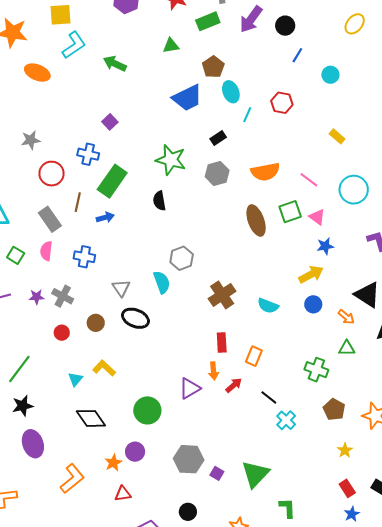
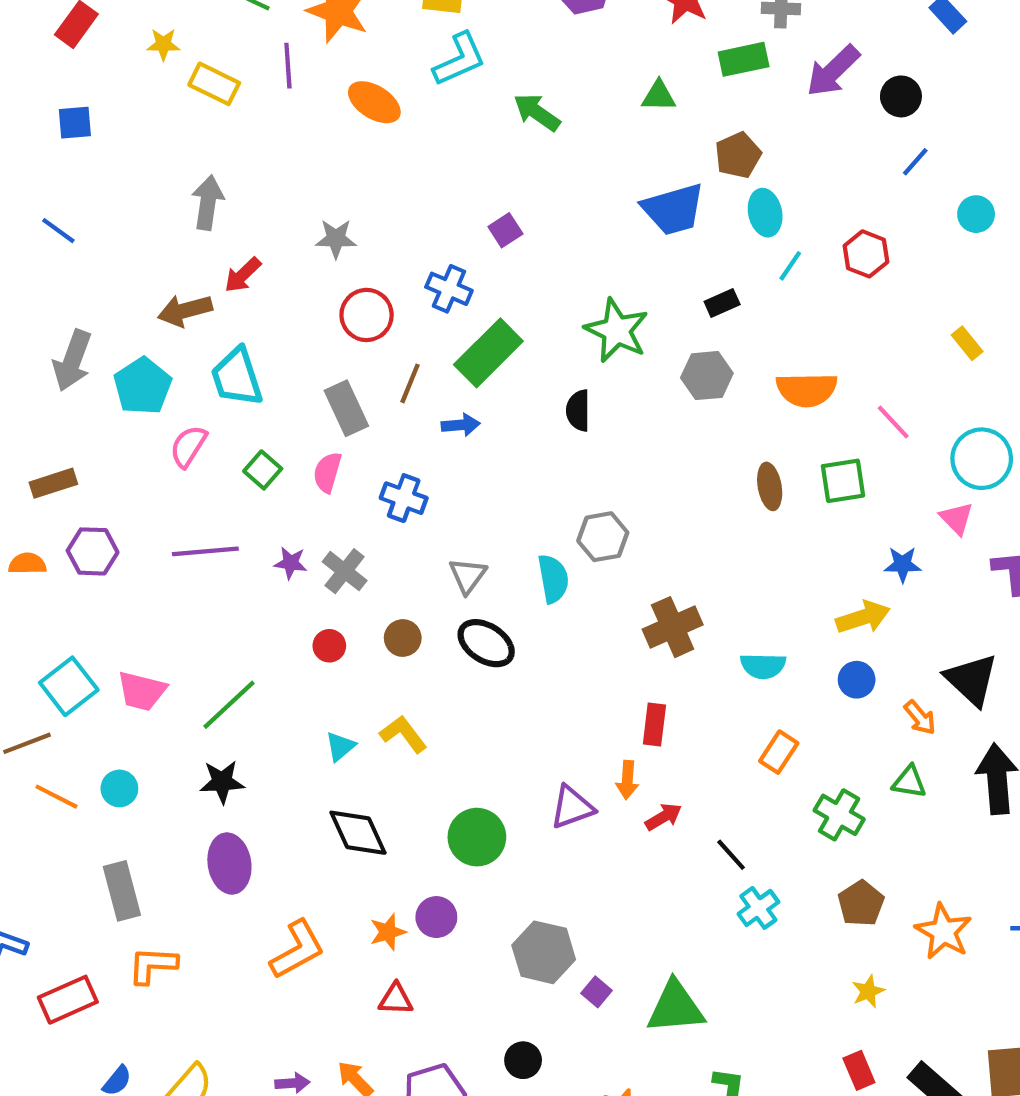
pink triangle: (317, 217) -> (957, 518), moved
brown ellipse: (256, 221) -> (770, 486), size x0.7
cyan semicircle: (268, 306) -> (763, 666), turned -30
orange rectangle: (254, 356) -> (779, 752), moved
green triangle: (255, 474) -> (675, 1007), turned 32

